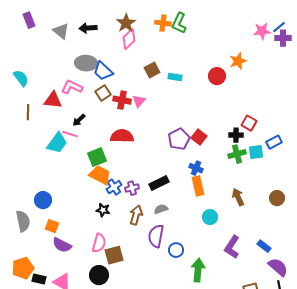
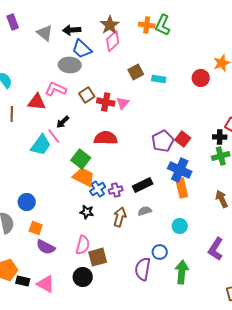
blue trapezoid: (103, 71) -> (82, 49), moved
pink line: (70, 134) -> (54, 136), turned 35
green square: (97, 157) -> (81, 159), turned -30
blue cross: (196, 168) -> (180, 170), size x1.6
cyan circle: (210, 217) -> (180, 226), moved
purple semicircle: (156, 236) -> (143, 269), moved

